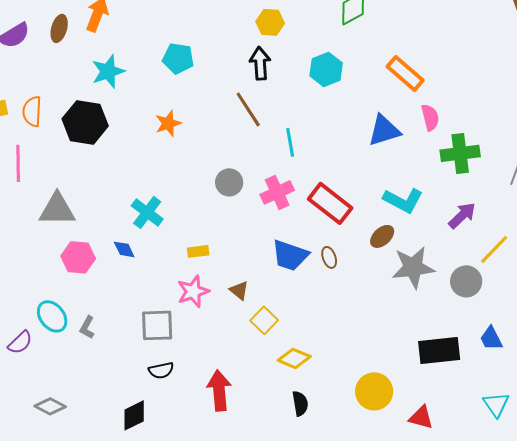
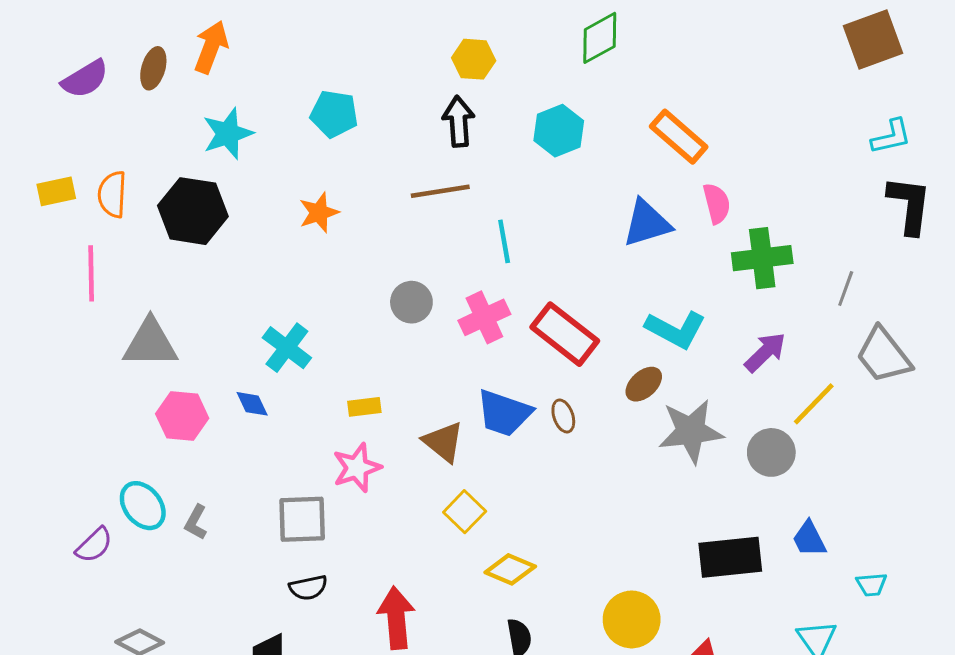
brown line: (248, 109) -> (440, 191), turned -66
brown triangle: (239, 290) -> (443, 442), moved, size x1.4

